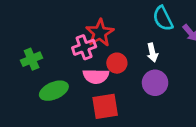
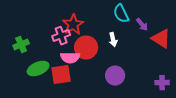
red circle: (117, 63) -> (86, 48), size x1.5
purple circle: (155, 83) -> (115, 76), moved
red square: (105, 106) -> (61, 75), moved

